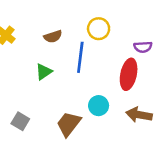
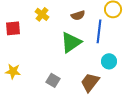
green triangle: (44, 72) -> (71, 42), size x1.6
cyan circle: (99, 106) -> (109, 61), moved

